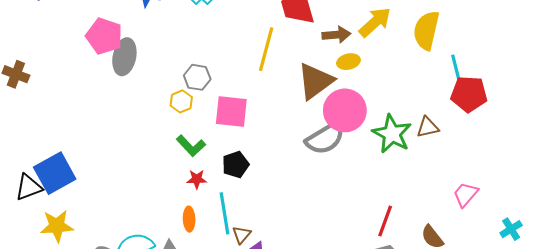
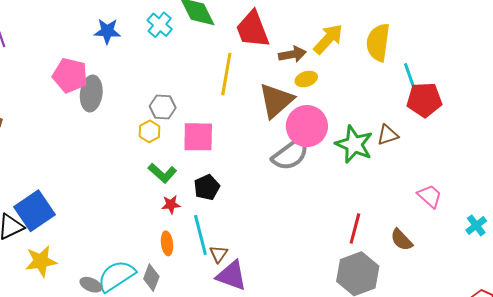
pink trapezoid: (466, 194) -> (430, 196), turned 96

